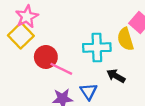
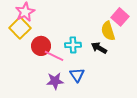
cyan cross: (97, 47) -> (73, 45), moved, size x0.7
black arrow: (116, 76) -> (99, 48), moved

